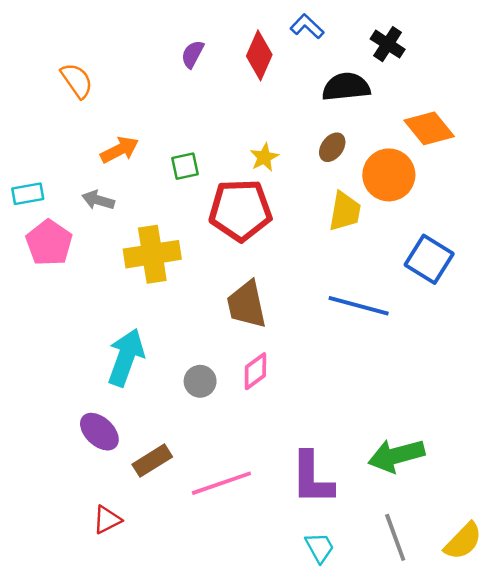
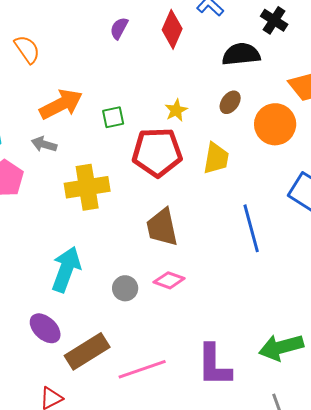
orange arrow: (120, 150) -> (61, 104), size x1.4
yellow trapezoid: (345, 211) -> (216, 158), moved
blue line: (359, 306) -> (251, 228), turned 60
pink diamond: (255, 371) -> (169, 280), turned 56
brown rectangle: (152, 461) -> (87, 351), size x1.4

